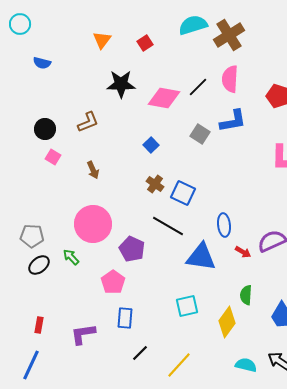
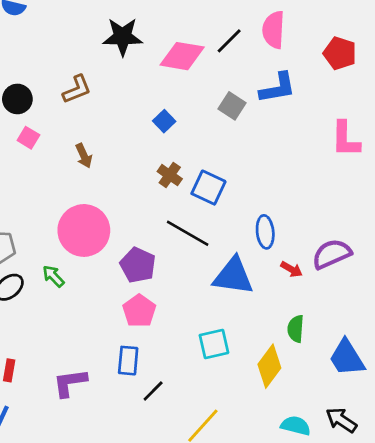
pink pentagon: (113, 282) -> (139, 311), moved
black line: (140, 353) -> (153, 391), moved

